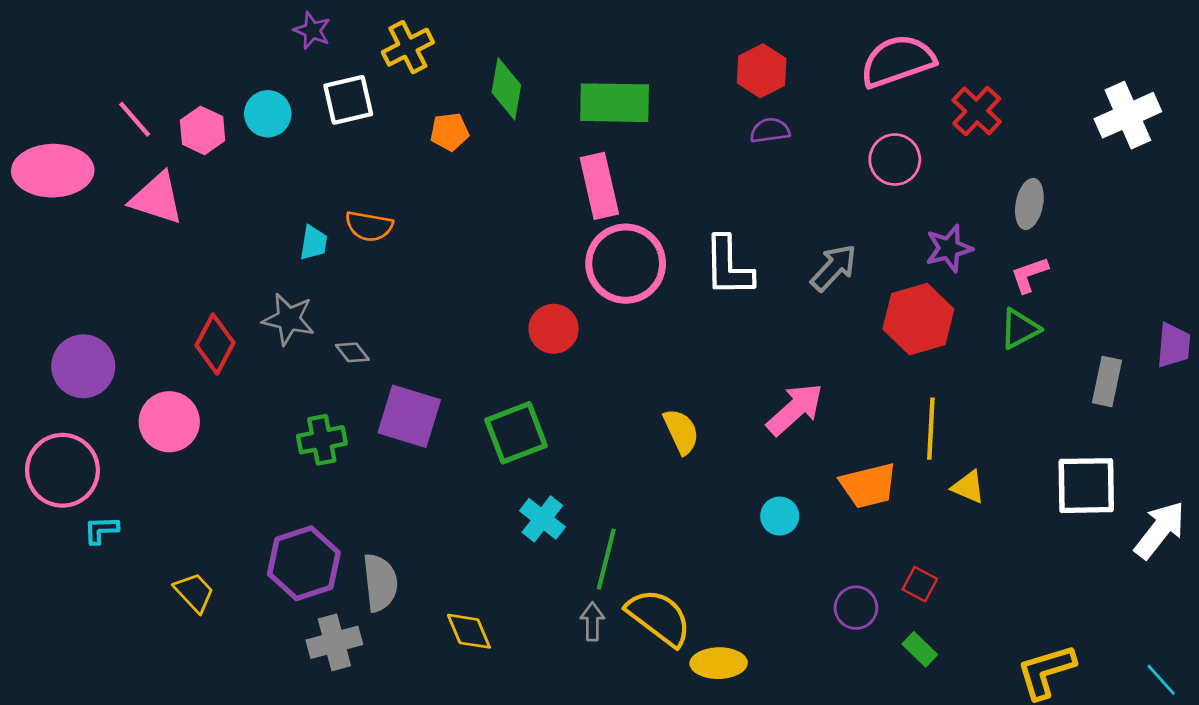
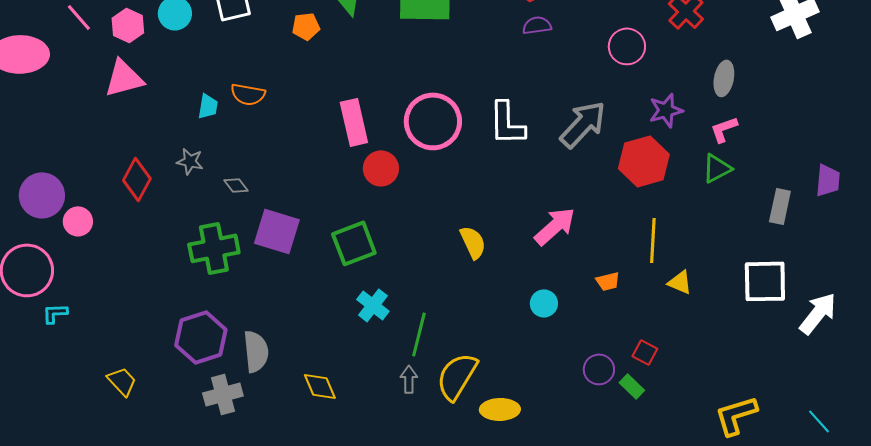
pink rectangle: (599, 186) -> (354, 122), moved
pink triangle: (157, 198) -> (124, 78), moved, turned -33
gray arrow: (834, 268) -> (583, 124), size x1.4
gray star: (289, 319) -> (190, 161), size x0.7
pink circle: (169, 422) -> (78, 221), moved, size x0.7
green cross: (322, 440) -> (214, 248), size x1.4
orange trapezoid: (868, 486) -> (608, 281), size x0.6
yellow trapezoid: (194, 592) -> (122, 381), moved
yellow semicircle: (659, 617) -> (457, 376), turned -96
green rectangle: (920, 649) -> (632, 386), moved

